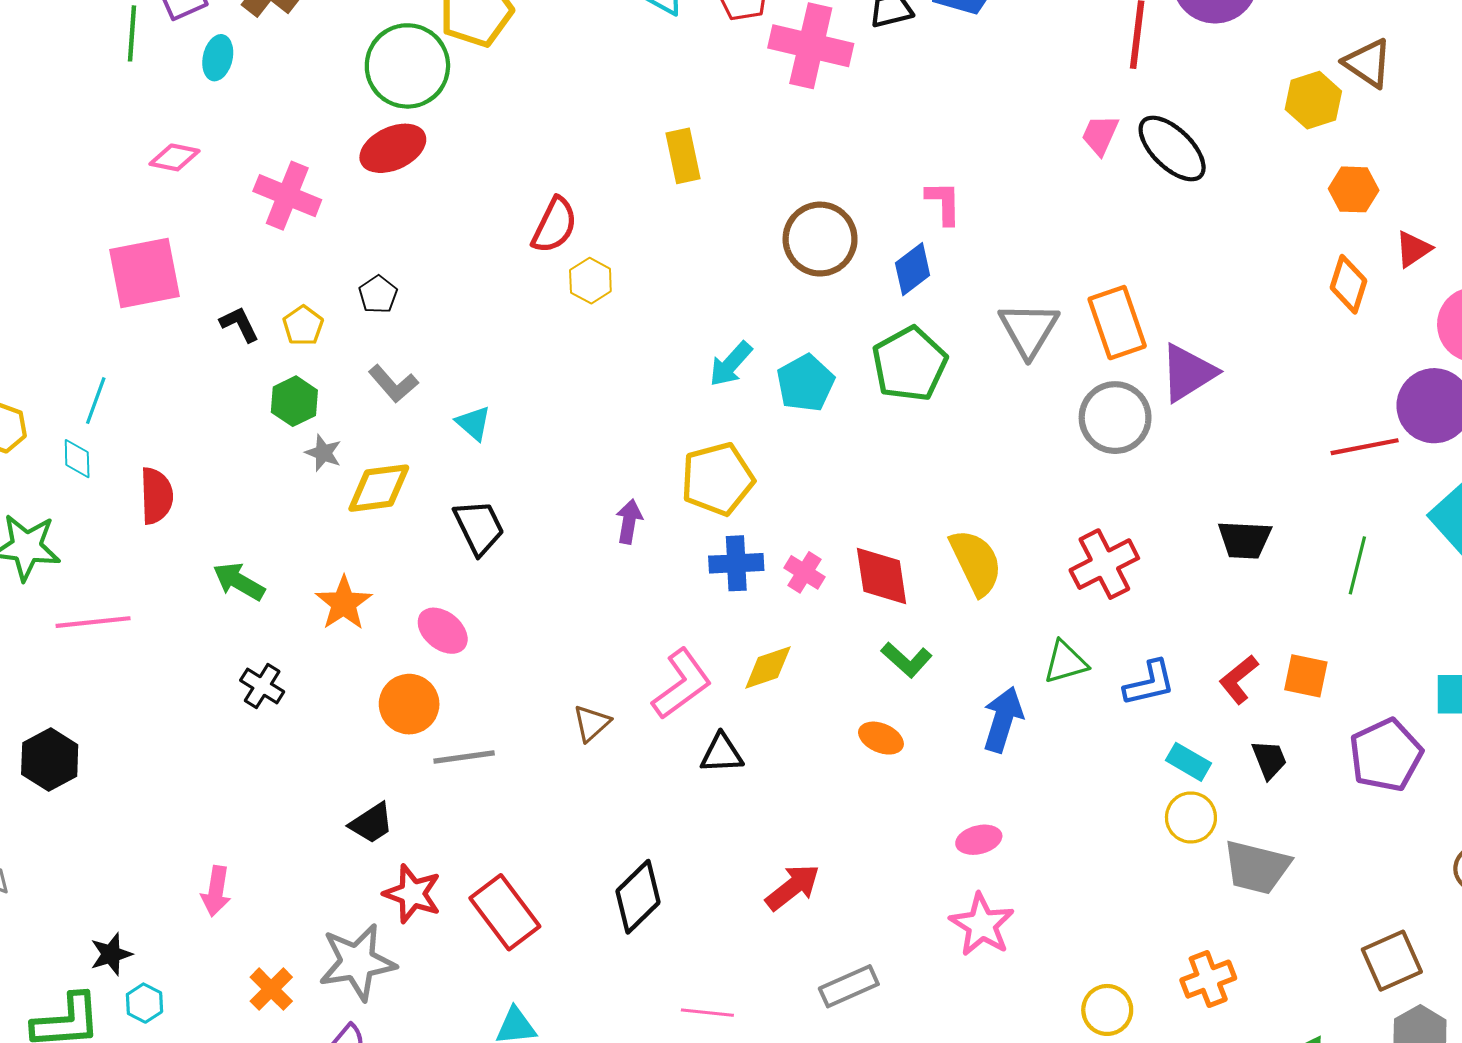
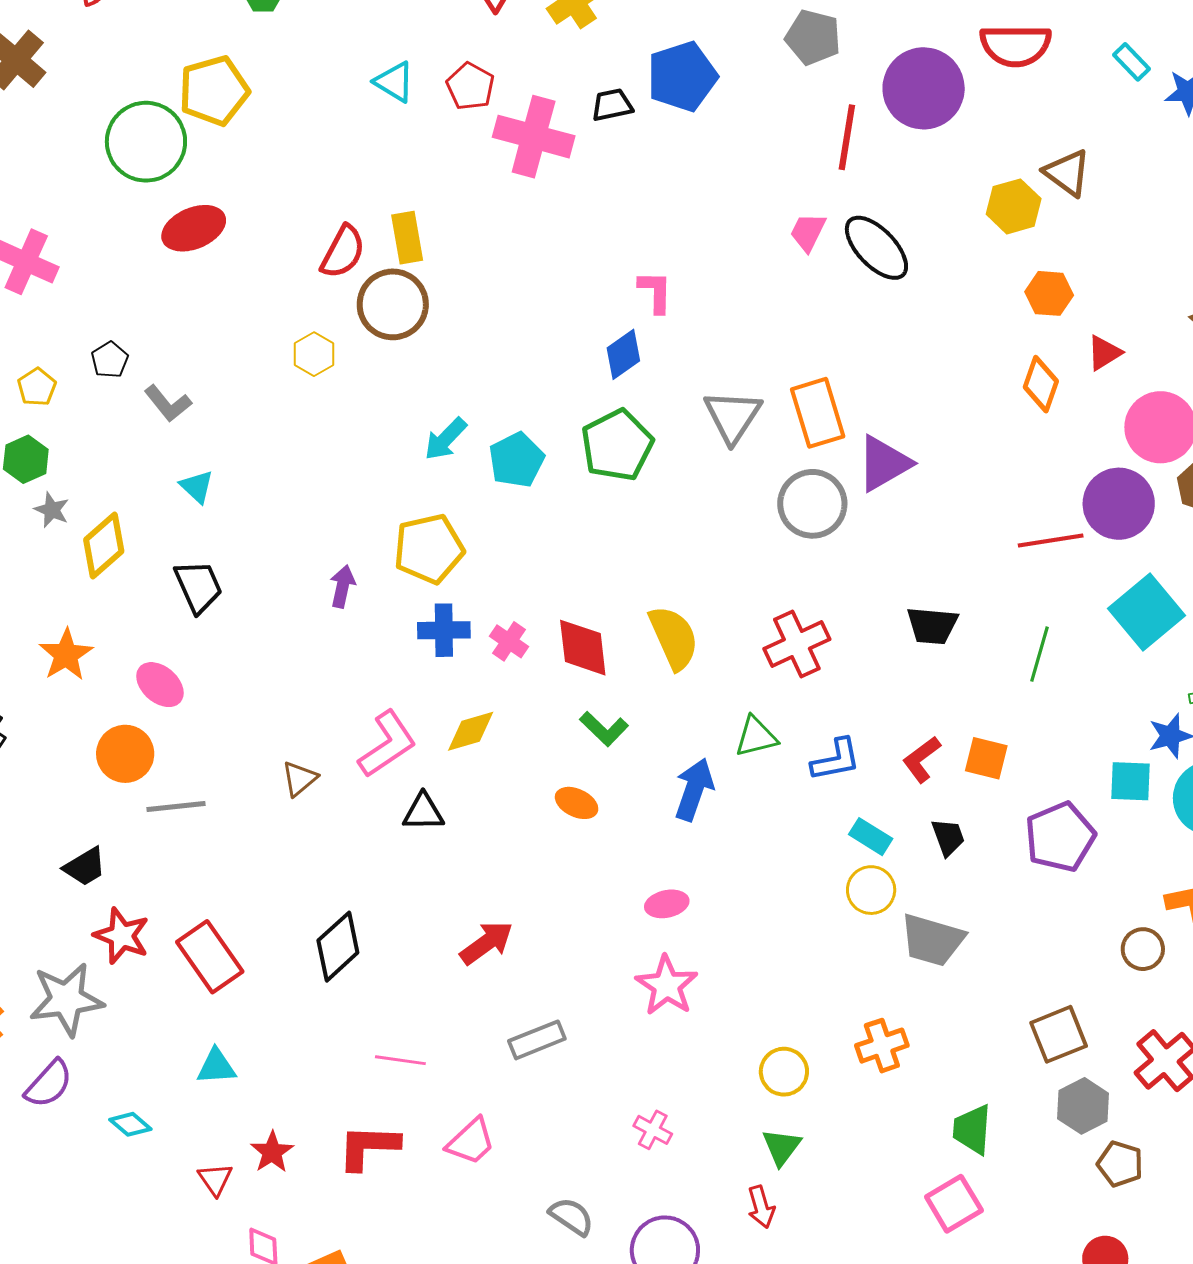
red ellipse: (393, 148) -> (194, 228), moved
red semicircle: (555, 225) -> (343, 252), moved
brown circle: (820, 239) -> (393, 304), moved
gray L-shape: (393, 384) -> (168, 403), moved
yellow diamond: (379, 488) -> (104, 546), turned -36

